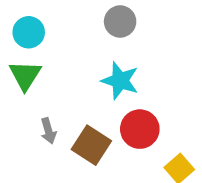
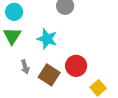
cyan star: (120, 81) -> (47, 39), moved

